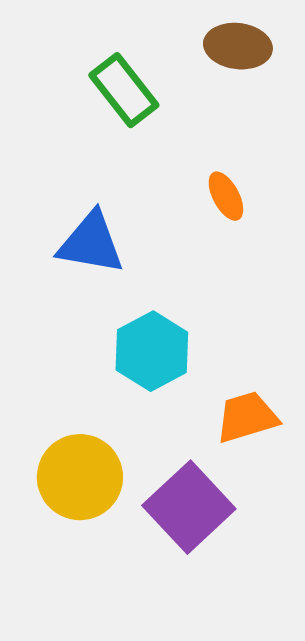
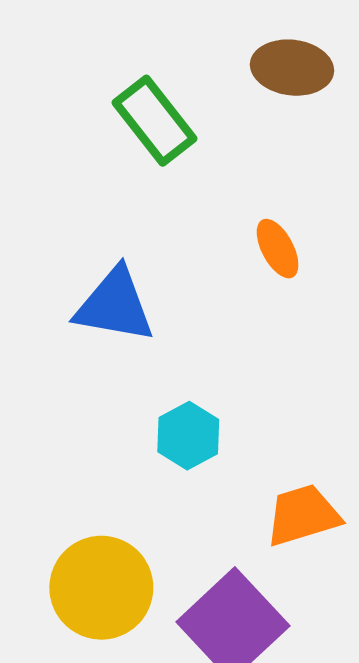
cyan hexagon: (152, 351) -> (188, 436), size x0.7

